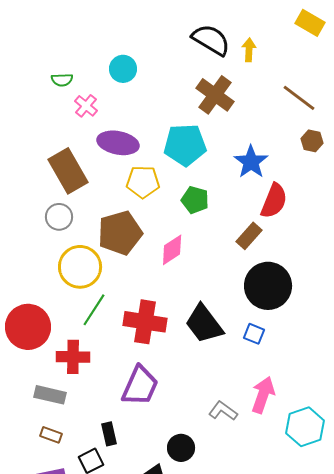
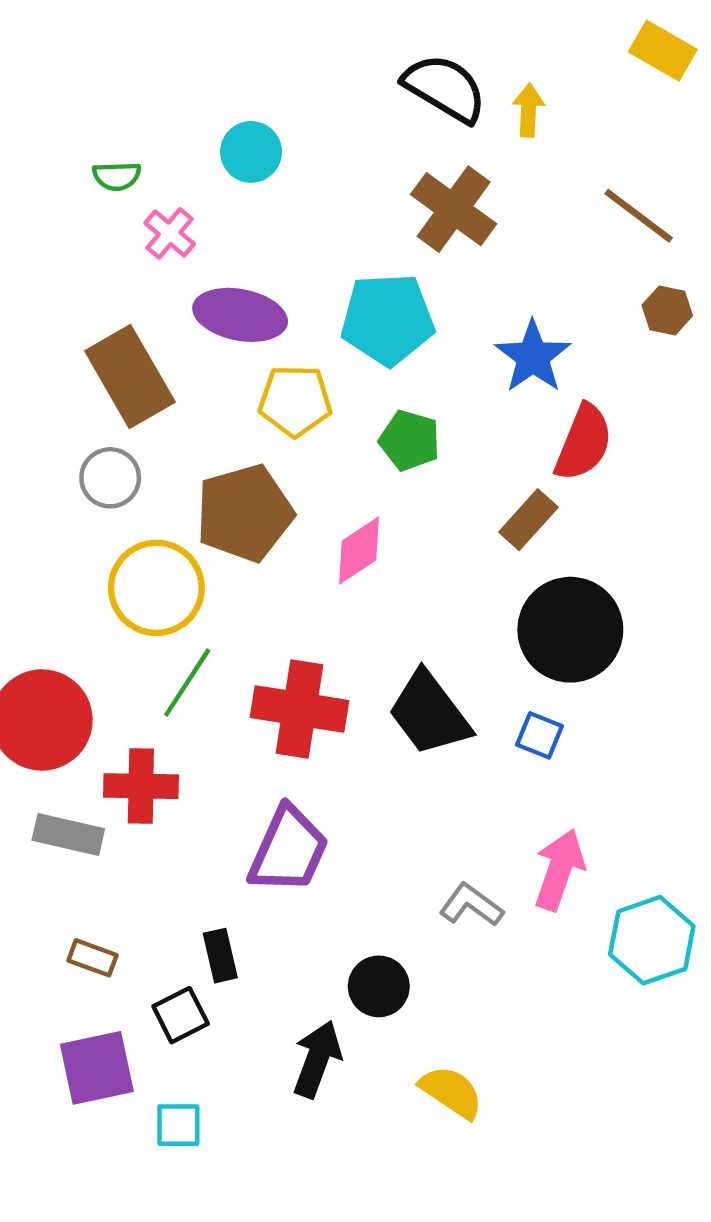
gray rectangle: (50, 395) -> (68, 834), moved

